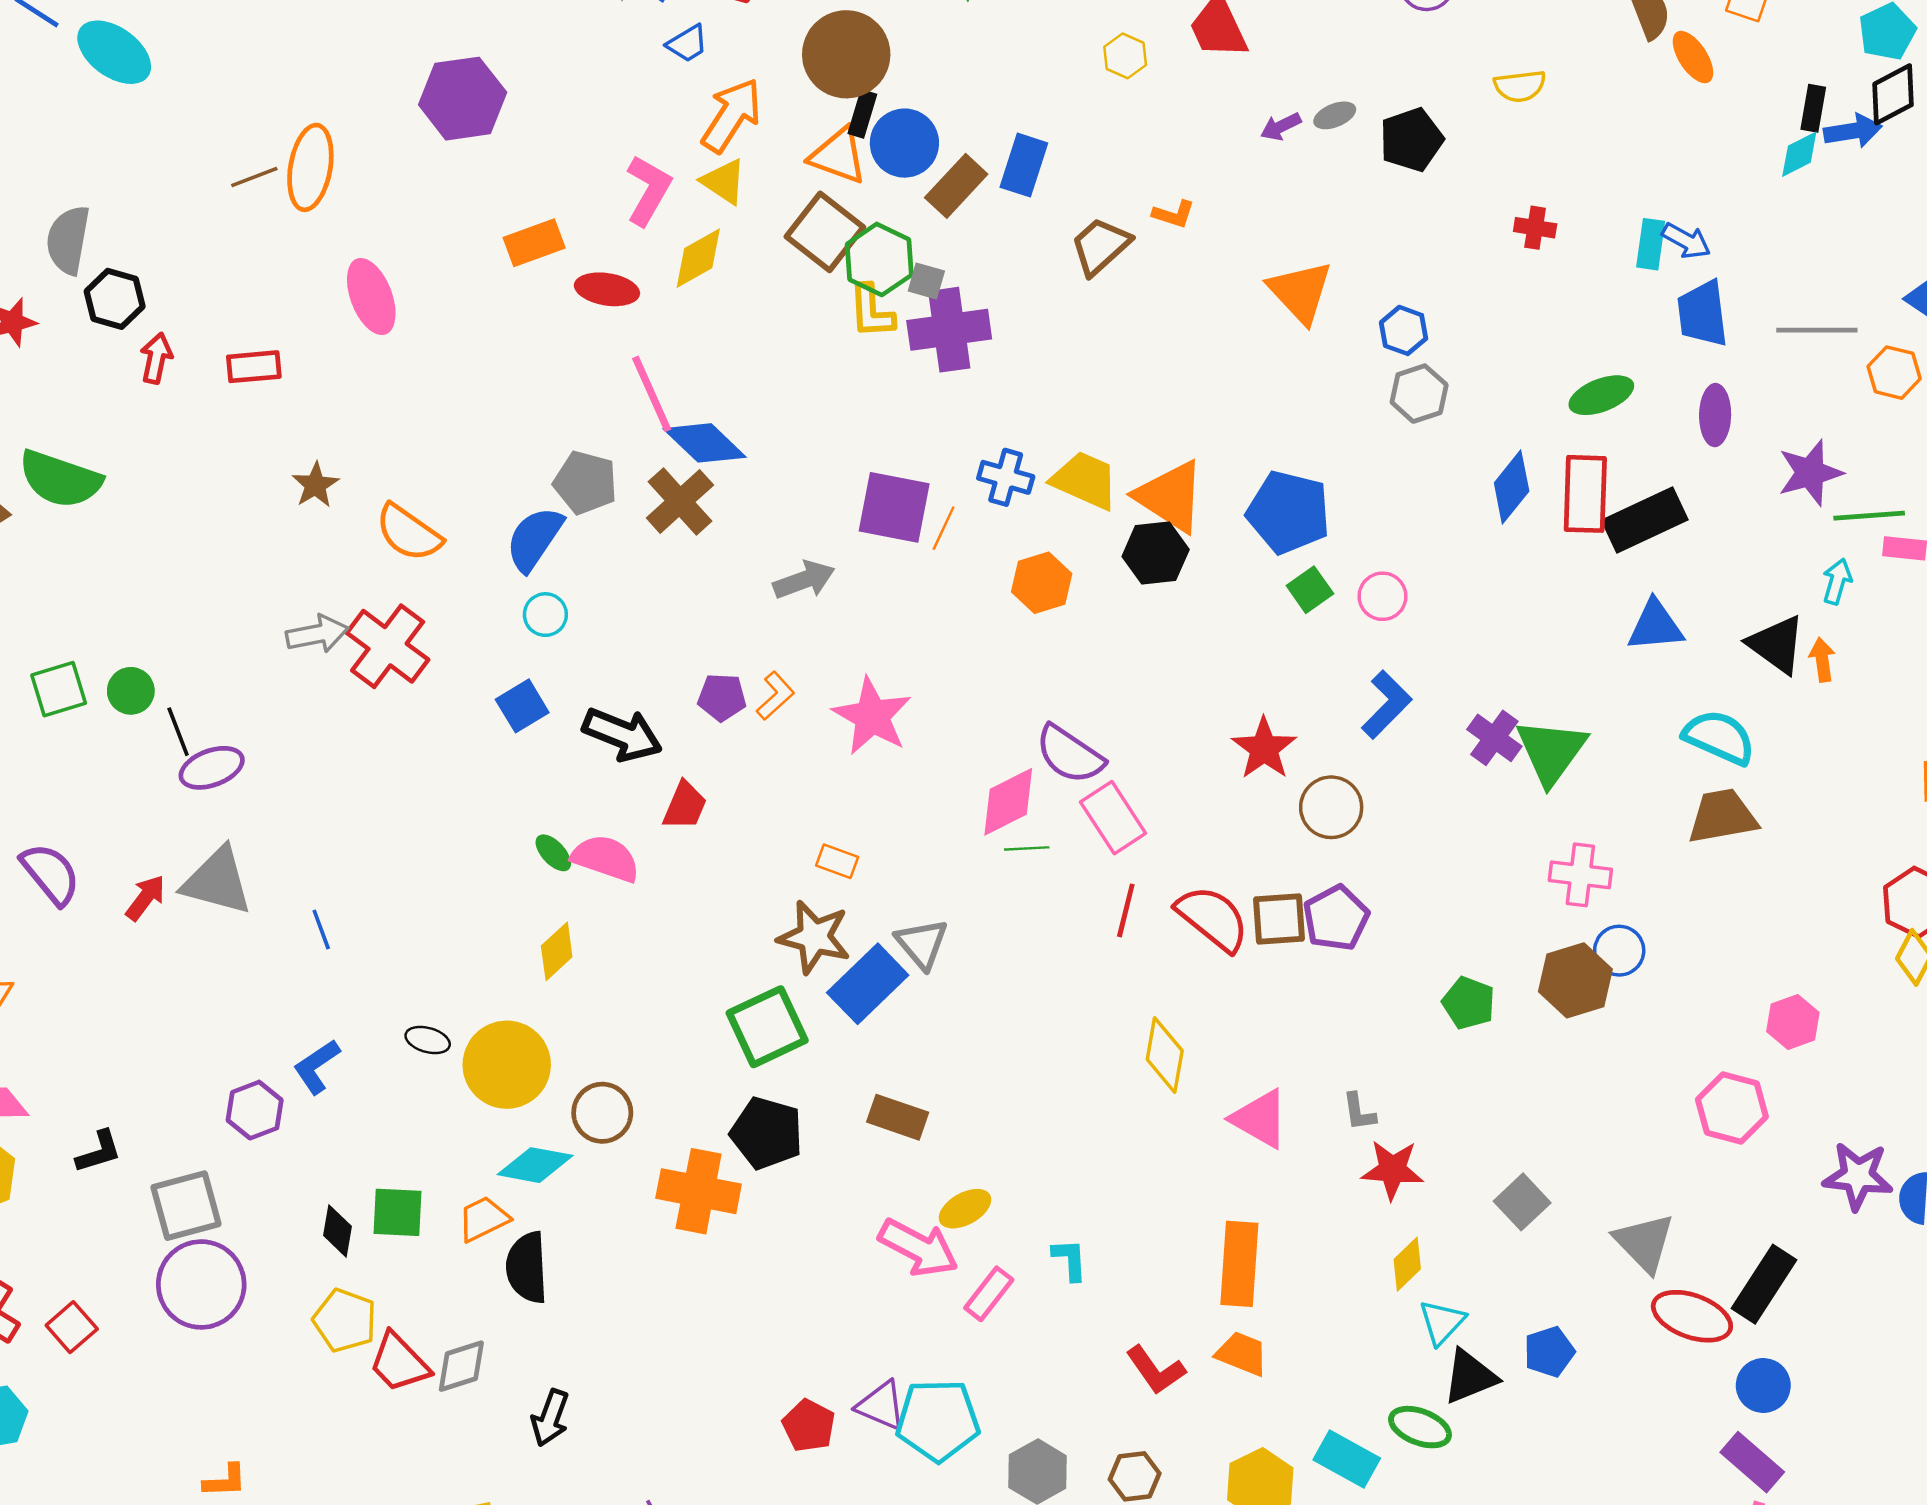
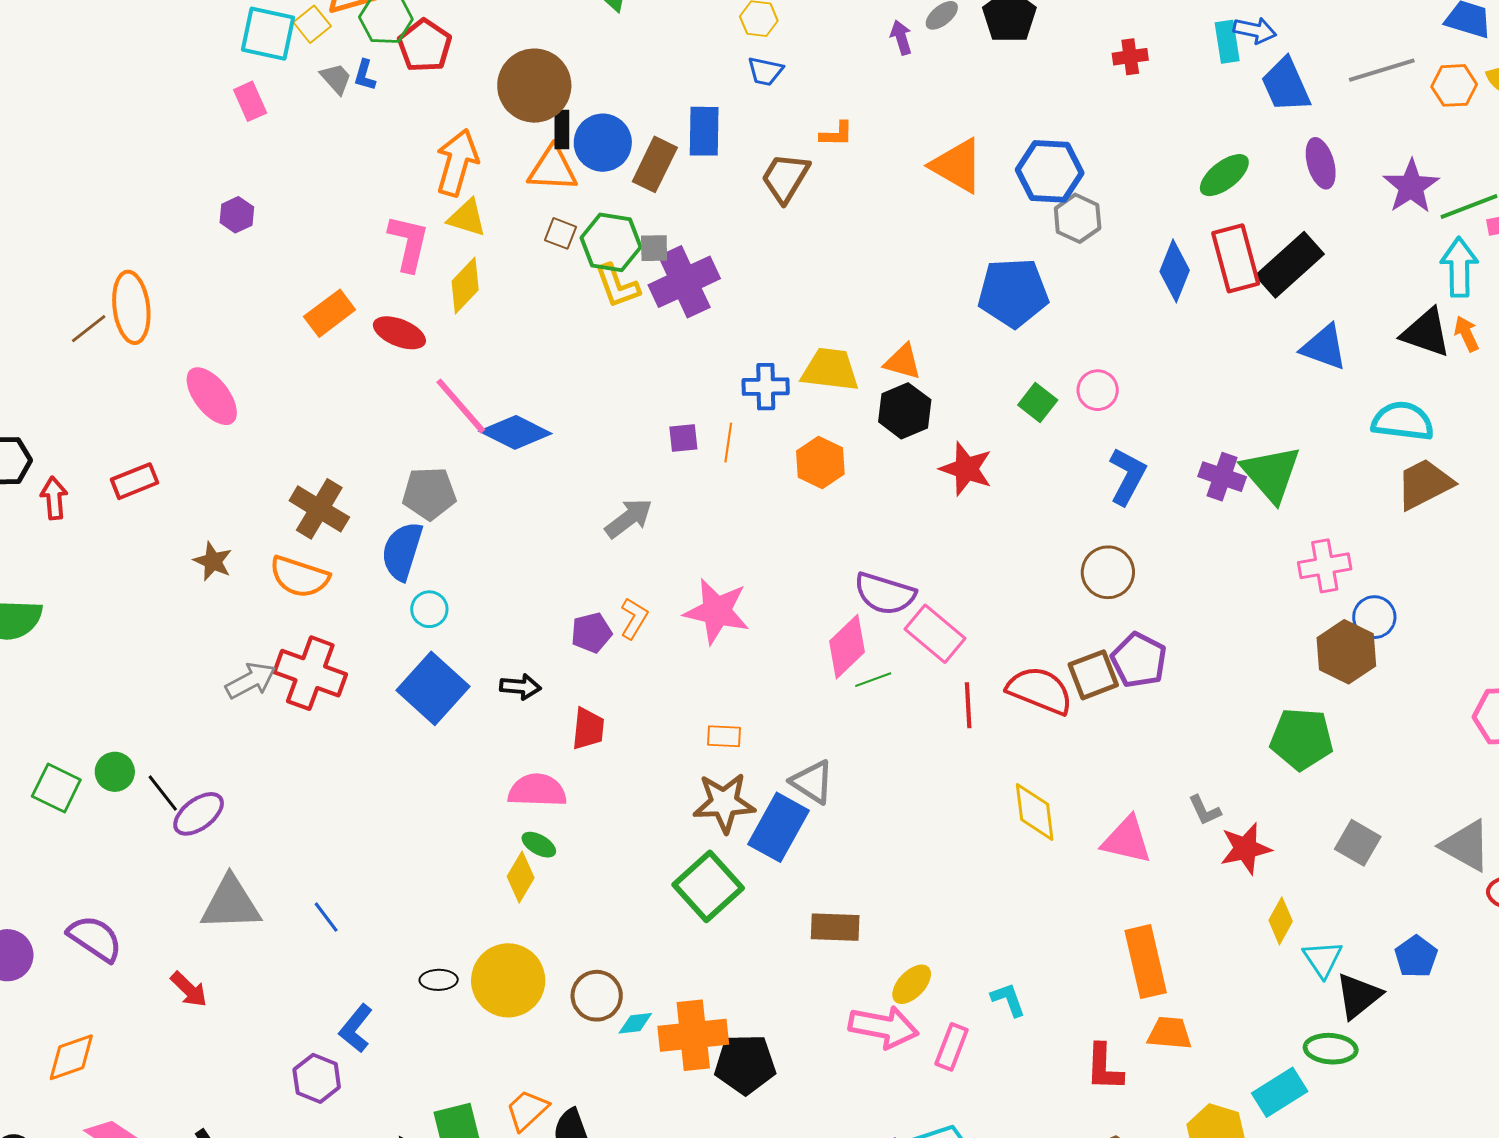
blue trapezoid: (687, 43) -> (765, 71), moved, turned 60
purple hexagon: (463, 99) -> (237, 215), size x0.5
purple arrow: (1281, 127) -> (901, 37), turned 116
brown square: (825, 232) -> (561, 233), size x0.5
red ellipse: (607, 289) -> (399, 333), turned 30
blue hexagon: (1404, 330) -> (1050, 171), size x1.6
orange triangle: (1170, 496) -> (903, 362), size x0.6
brown cross: (680, 501) -> (319, 509), moved
purple square: (894, 507) -> (683, 438), size x0.5
blue pentagon: (1288, 512) -> (1013, 293), moved
cyan arrow: (1837, 581) -> (1459, 267), size x1.5
blue triangle: (1655, 626) -> (1324, 347), turned 42
green square: (59, 689) -> (56, 788), turned -30
blue square: (522, 706) -> (433, 688), size x1.6
black arrow: (622, 734) -> (520, 687), size x0.6
red star: (1264, 748) -> (966, 469), moved
green ellipse: (553, 853) -> (539, 845), moved
red arrow: (145, 898) -> (189, 989), moved, turned 114
green pentagon: (1469, 1003) -> (1302, 739), moved, size x1.4
black pentagon: (767, 1133) -> (745, 1064), moved
cyan diamond: (535, 1165) -> (635, 1023), moved, size x0.6
red L-shape: (1156, 1370) -> (1104, 1067), turned 54
cyan rectangle: (1347, 1459) -> (1280, 1092), turned -44

